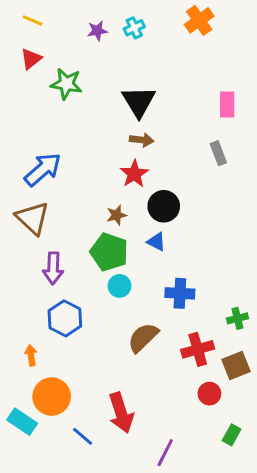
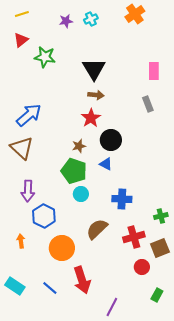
yellow line: (32, 20) -> (22, 14), turned -40
purple arrow: (53, 268) -> (28, 191), moved
orange circle: (52, 397) -> (62, 248), moved
blue line: (83, 436) -> (50, 288), moved

